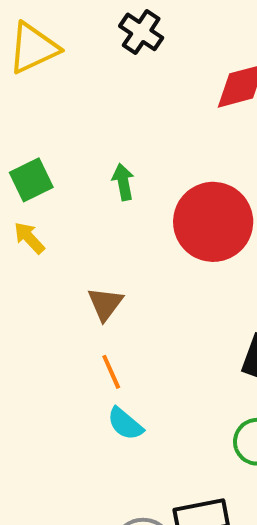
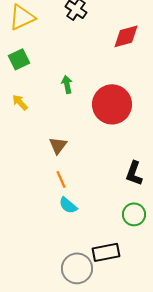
green square: (31, 180) -> (19, 59), moved
yellow arrow: (29, 238) -> (20, 102), moved

